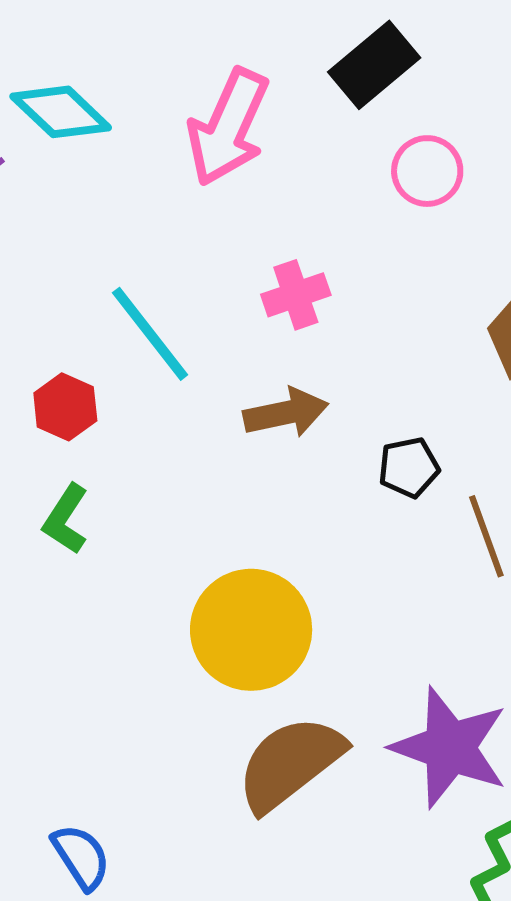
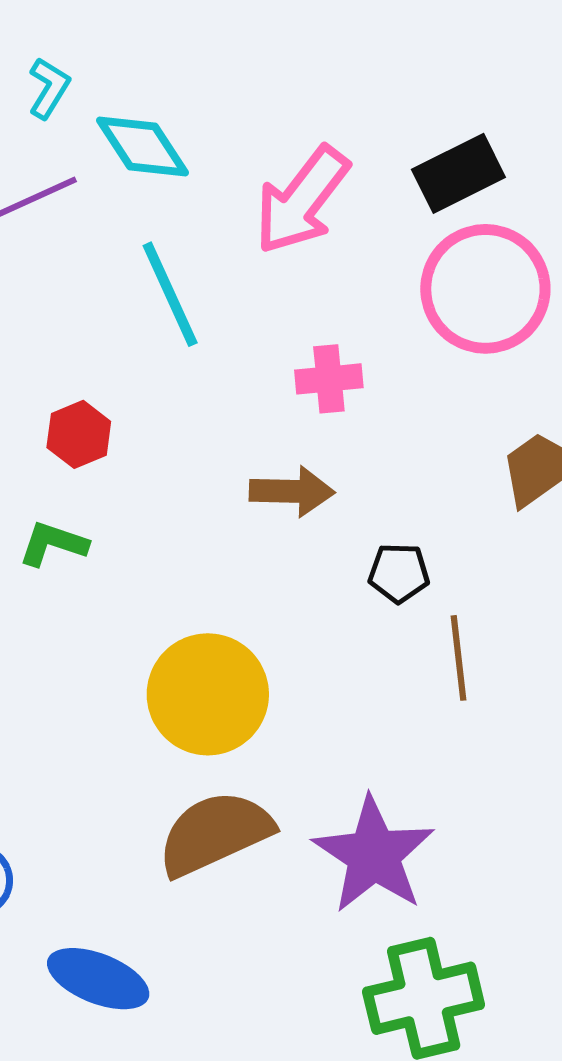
pink circle: (427, 171) -> (485, 289), size x1.8
cyan line: (150, 334) -> (170, 294), moved
green L-shape: (66, 519) -> (53, 544), turned 62

